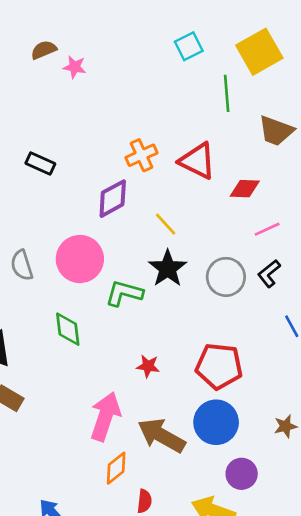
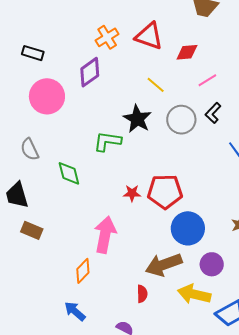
yellow line: (166, 224) -> (156, 85), moved
pink circle: (80, 259) -> (47, 96), moved
gray semicircle: (22, 265) -> (30, 149), moved
red pentagon: (219, 366) -> (165, 192), moved
brown arrow: (161, 435) -> (164, 265), moved, turned -42
orange diamond: (116, 468) -> (83, 271), moved

